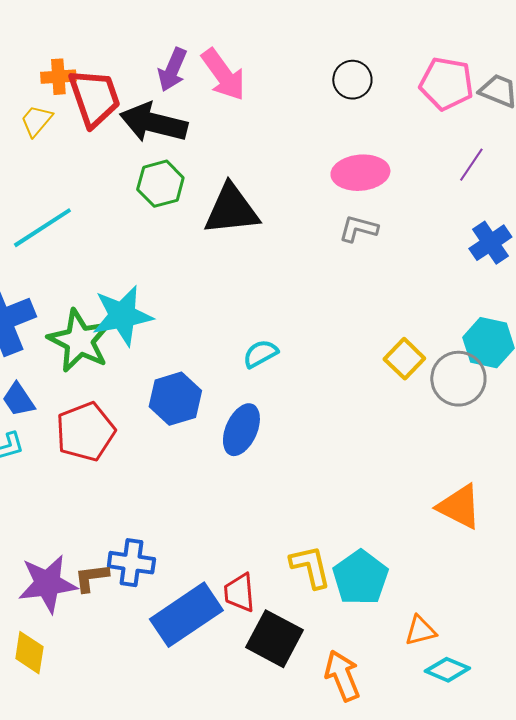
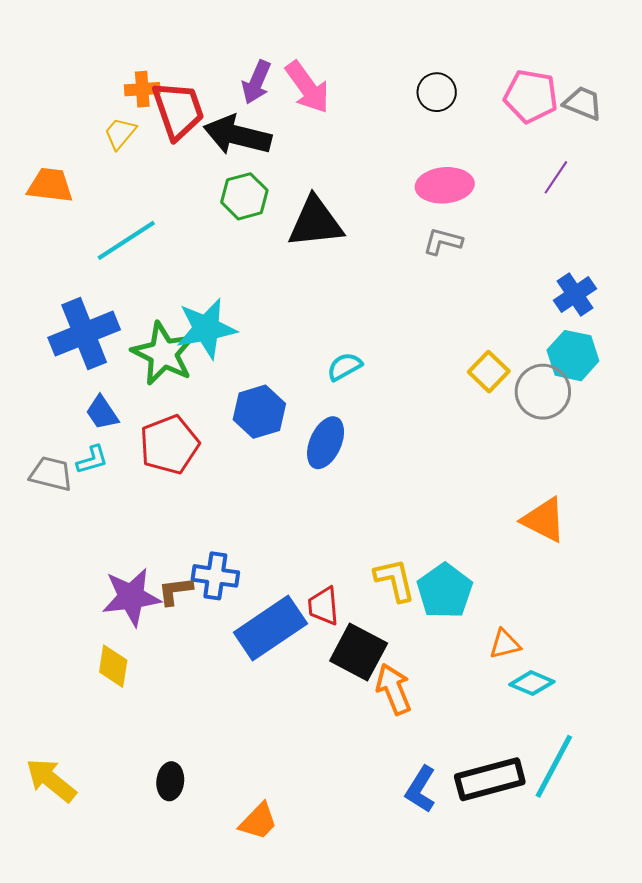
blue cross: (490, 243) -> (575, 294), moved
orange arrow: (342, 676) -> (394, 689), moved

